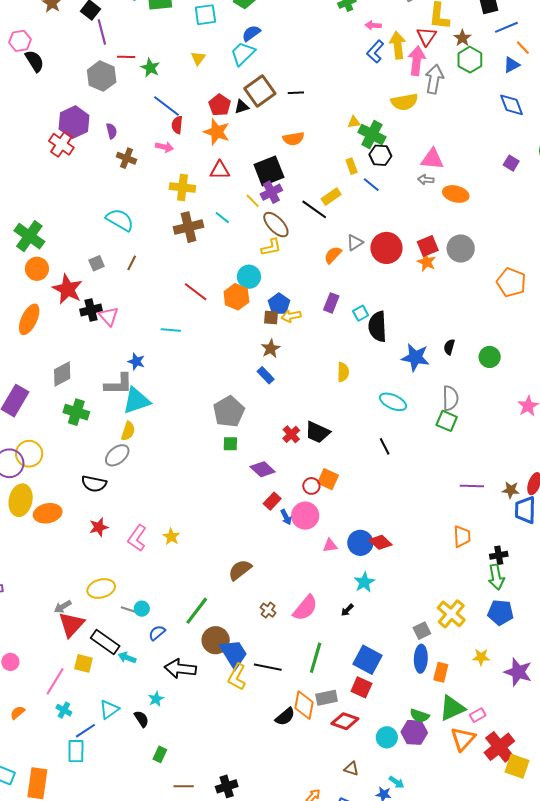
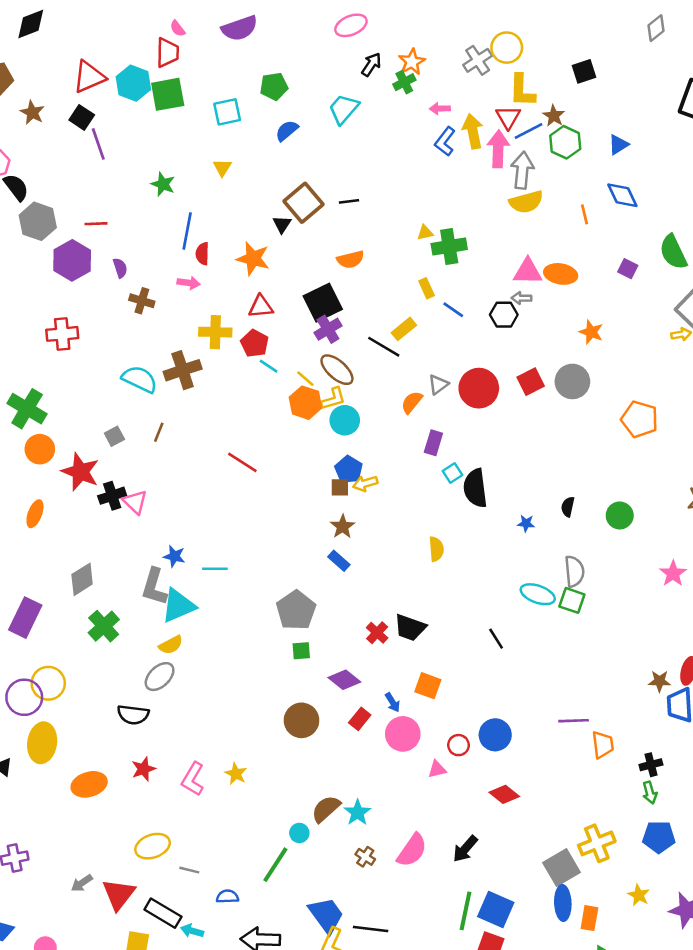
blue line: (506, 27) -> (528, 131), moved
orange line: (523, 48) -> (584, 214), moved, turned 35
cyan trapezoid: (243, 54) -> (344, 109), moved
red line: (126, 57) -> (96, 224), moved
gray hexagon: (102, 76) -> (38, 221), moved
yellow semicircle: (404, 102) -> (526, 202), moved
red pentagon: (220, 105) -> (255, 343), moved
blue line: (167, 106) -> (187, 231), turned 68
black triangle: (242, 107) -> (282, 224), turned -35
green cross: (372, 135) -> (449, 246), turned -32
red cross: (61, 144) -> (62, 334), moved, turned -35
black hexagon: (380, 155) -> (504, 315), moved
orange ellipse: (456, 194) -> (561, 274), moved
yellow line: (253, 201) -> (305, 379), moved
brown cross: (189, 227) -> (183, 370), moved
orange star: (427, 262) -> (591, 332), moved
cyan circle: (249, 277) -> (345, 420), moved
orange hexagon: (236, 297) -> (305, 403), moved
purple rectangle: (331, 303) -> (433, 443), moved
orange ellipse: (29, 319) -> (35, 514), size x0.7
cyan line: (171, 330) -> (215, 569), moved
blue star: (415, 357) -> (526, 523), size x0.5
gray L-shape: (119, 384) -> (154, 587), turned 112
cyan ellipse: (393, 402) -> (538, 594), moved
green cross: (76, 412) -> (104, 626), turned 35
yellow semicircle: (128, 431) -> (171, 645), turned 48
red circle: (311, 486) -> (458, 745), moved
purple line: (472, 486) -> (574, 721), moved
orange ellipse: (48, 513) -> (89, 784), moved
blue arrow: (286, 517) -> (393, 702), moved
red diamond: (380, 542) -> (504, 794), moved
blue circle: (360, 543) -> (495, 735), moved
green arrow: (496, 577) -> (650, 793), size x0.7
cyan star: (364, 582) -> (357, 813), moved
gray arrow: (63, 607) -> (82, 883), moved
cyan circle: (142, 609) -> (299, 833), moved
black arrow: (347, 610) -> (465, 849), size x1.6
yellow cross: (451, 614) -> (597, 843), turned 32
gray square: (422, 631) -> (561, 868), size x1.6
blue semicircle: (157, 633) -> (227, 897), turned 42
brown circle: (216, 640) -> (301, 720), moved
yellow star: (481, 657) -> (639, 895), turned 30
green line: (316, 658) -> (465, 911), moved

